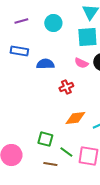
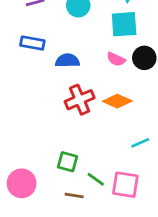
red cross: (66, 87) -> (80, 100), moved, size x1.5
orange diamond: (75, 118) -> (117, 101), moved, turned 30

